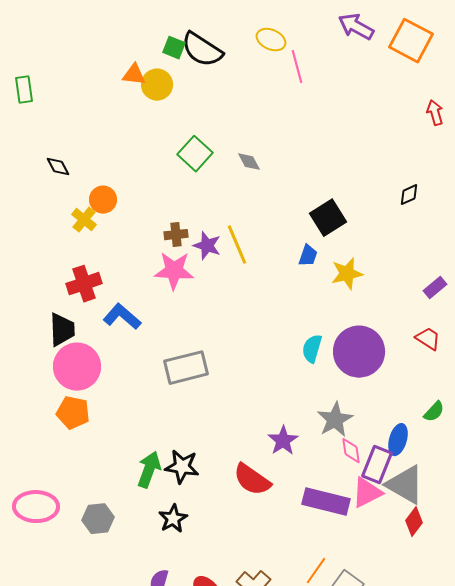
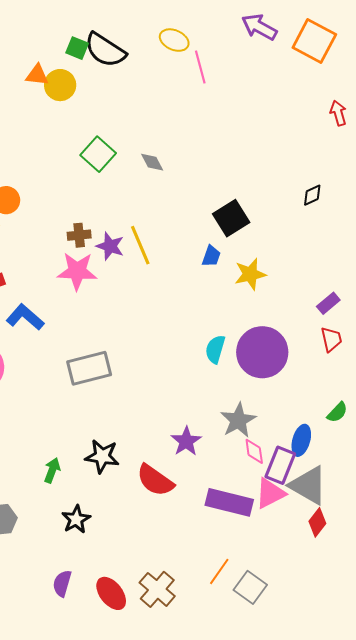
purple rectangle: (435, 288) -> (328, 303), moved
red trapezoid: (428, 339) -> (331, 339), turned 44
black star: (182, 467) -> (102, 456), moved
green arrow: (149, 470) -> (52, 470), size x0.7

